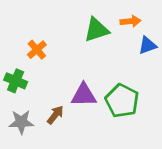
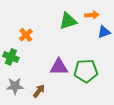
green pentagon: (122, 101) -> (86, 71), turned -30
brown arrow: (55, 115) -> (39, 91), moved

